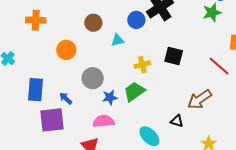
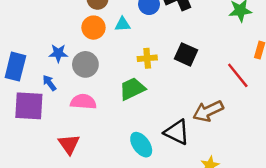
orange circle: (66, 50) -> (93, 28), moved
blue star: (110, 97) -> (58, 53), moved
pink semicircle: (103, 121) -> (83, 102), moved
black triangle: (177, 121) -> (177, 132), size x1.6

